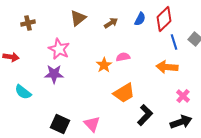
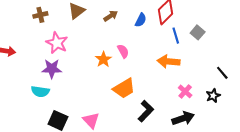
blue semicircle: (140, 19) -> (141, 20), moved
brown cross: (28, 23) -> (40, 15), moved
pink semicircle: (123, 57) -> (123, 51), turned 72
cyan semicircle: (23, 92) -> (40, 91), moved, turned -30

